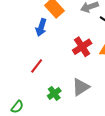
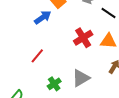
blue arrow: (41, 27) -> (43, 17), turned -144

